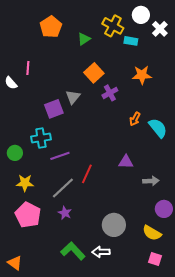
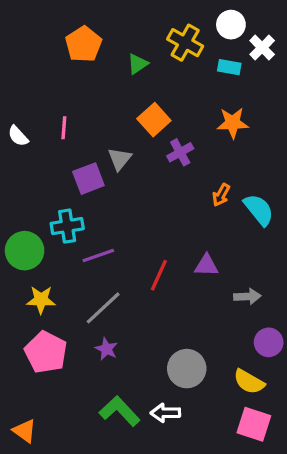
cyan rectangle: (131, 41) -> (229, 67), moved
pink line: (28, 68) -> (64, 128), moved
green circle: (15, 153) -> (25, 251), size x1.5
red line: (87, 174) -> (159, 275), moved
pink square: (155, 259) -> (254, 424), size x1.5

